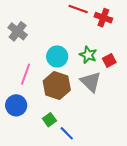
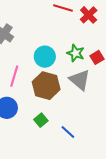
red cross: (103, 18) -> (89, 15), turned 30
blue line: (67, 133) -> (68, 132), moved

